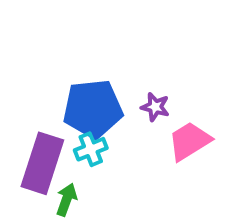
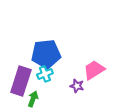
purple star: (155, 107) -> (77, 86), moved

